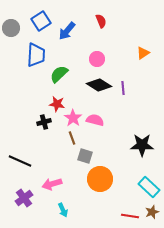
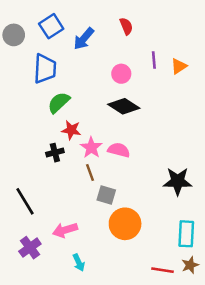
green semicircle: (59, 74) -> (59, 102), moved
purple line: (123, 88) -> (154, 60), moved
black line: (20, 161) -> (25, 201), turned 35
cyan rectangle: (149, 187) -> (186, 234), turned 50

